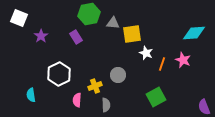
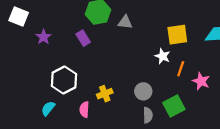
yellow square: (132, 34) -> (177, 35), moved
pink star: (183, 60) -> (201, 81), moved
gray circle: (118, 75) -> (143, 91), moved
cyan semicircle: (31, 95) -> (48, 108), moved, turned 48
gray semicircle: (106, 105) -> (148, 115), moved

